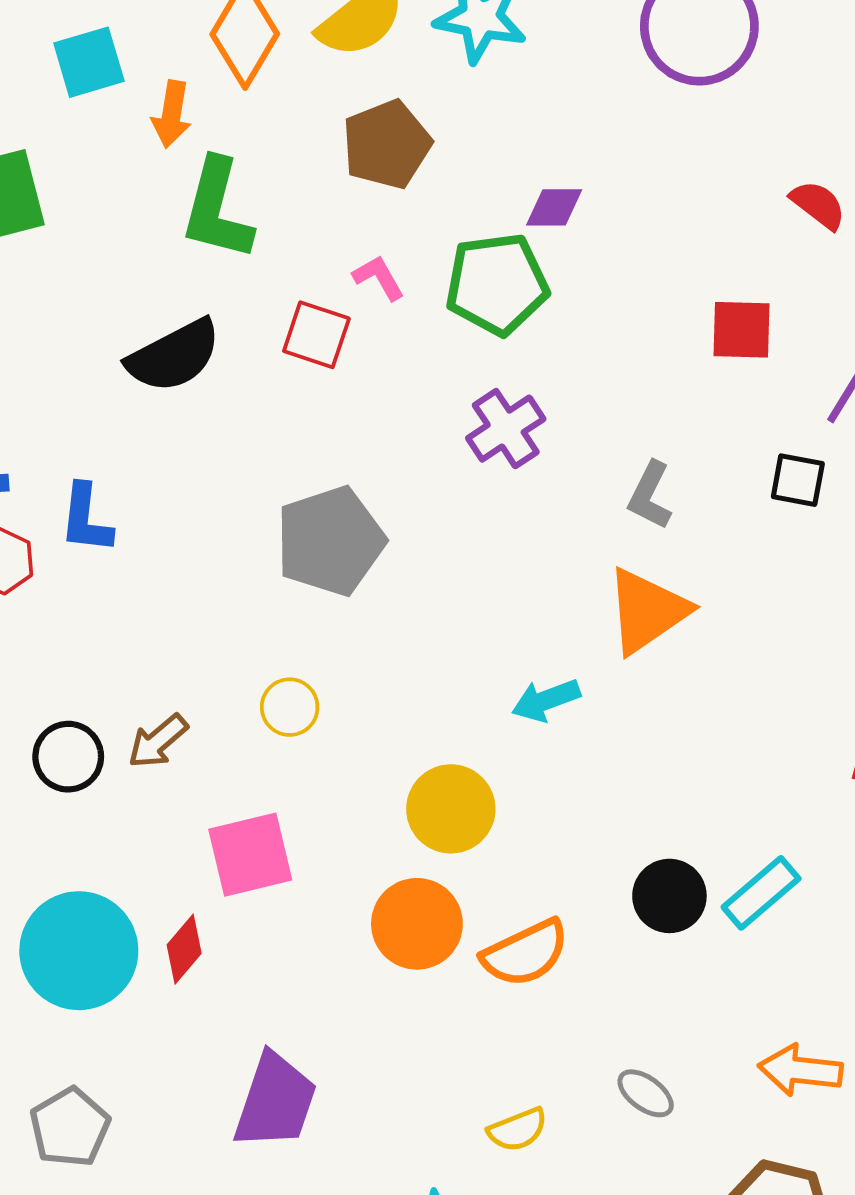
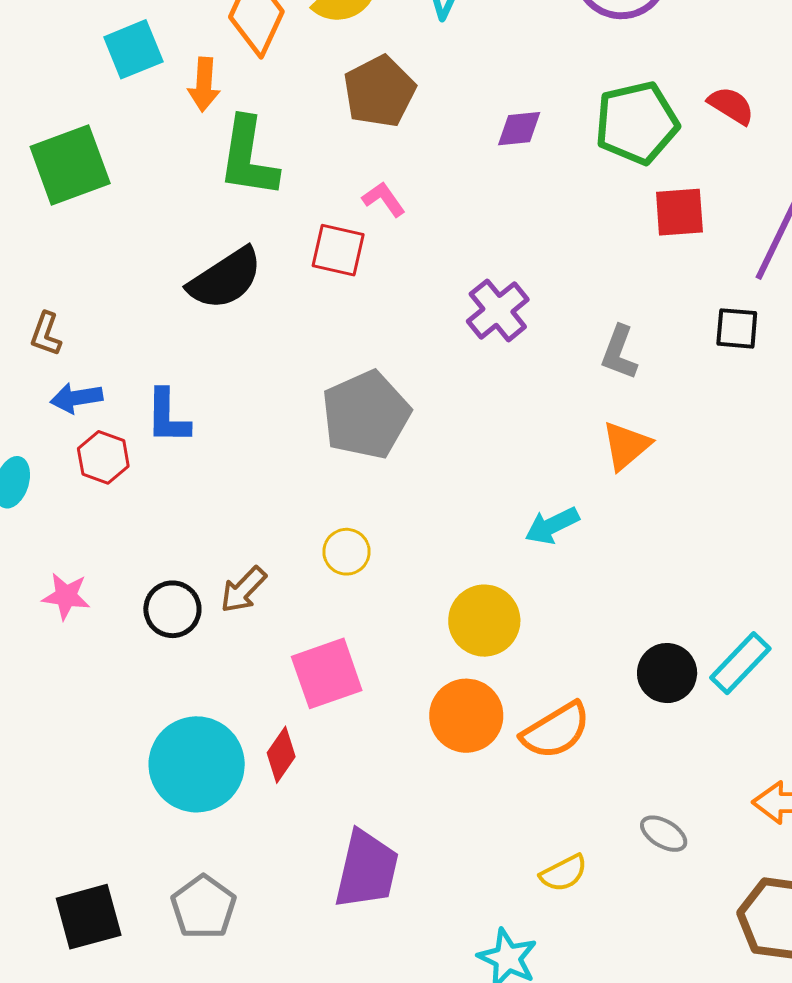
green pentagon: (497, 284) -> (637, 123), moved
orange triangle: (647, 611) -> (626, 446), size x0.7

